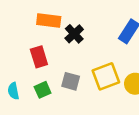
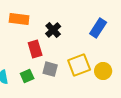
orange rectangle: (49, 20) -> (19, 19), moved
red rectangle: (39, 57) -> (35, 49), moved

